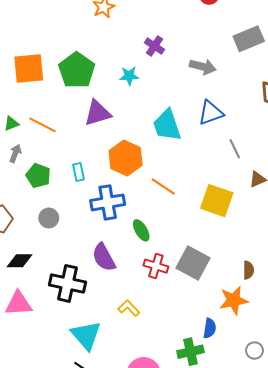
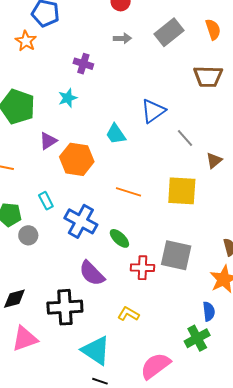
gray arrow: (203, 67) -> (122, 38), moved, size x0.7
purple triangle: (98, 113) -> (48, 141), size x0.7
cyan trapezoid: (167, 125) -> (116, 134), size x0.7
orange hexagon: (126, 158) -> (77, 159), moved
blue cross: (108, 202) -> (81, 221), turned -36
gray circle: (49, 218) -> (28, 235), moved

